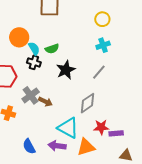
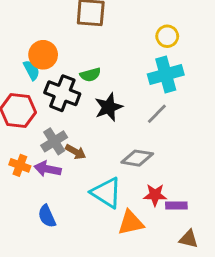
cyan cross: (103, 45) -> (166, 75), size x1.6
cyan semicircle: (34, 48) -> (32, 70), moved
black cross: (34, 62) -> (62, 93), size x1.6
gray diamond: (87, 103) -> (137, 158), turned 40
purple arrow: (57, 146) -> (48, 169), moved

